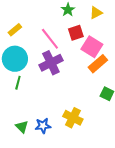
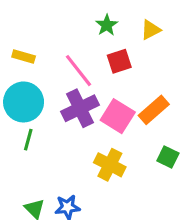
yellow rectangle: (15, 30) -> (24, 56), turned 56
pink square: (92, 47) -> (118, 116), moved
yellow cross: (73, 118) -> (110, 165), moved

